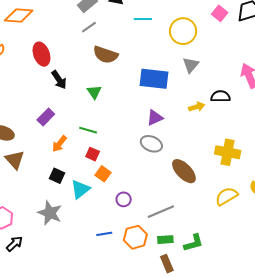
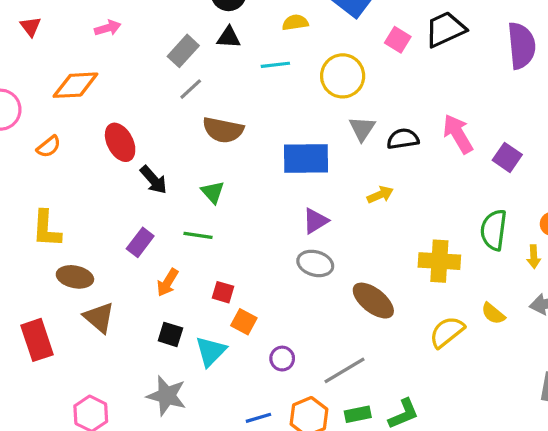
black semicircle: (220, 96) -> (403, 139), moved
green line: (88, 130) -> (198, 235), moved

